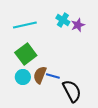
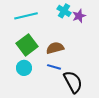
brown semicircle: (40, 75) -> (55, 48), moved, turned 54

